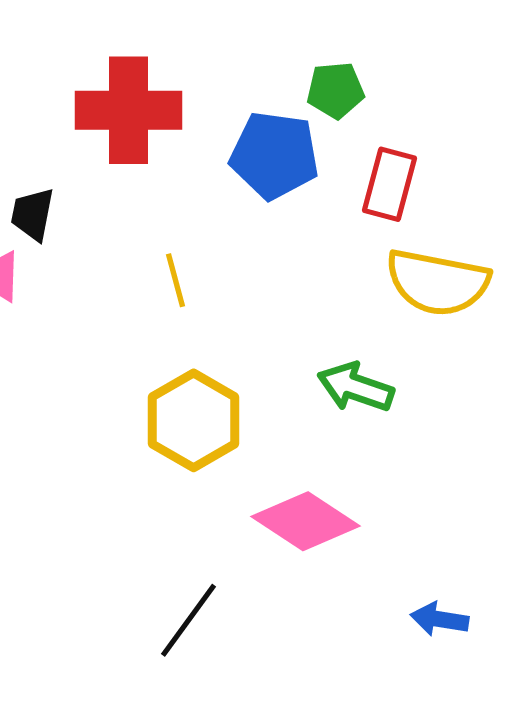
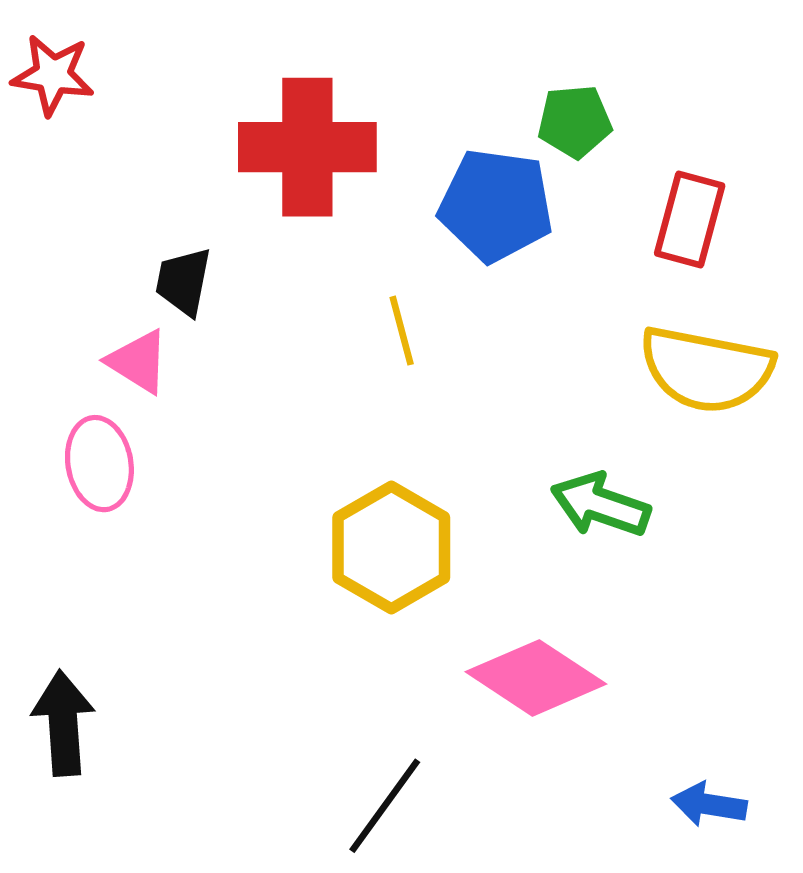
red rectangle: (390, 184) -> (690, 220), moved
yellow line: (176, 280) -> (402, 331), moved

